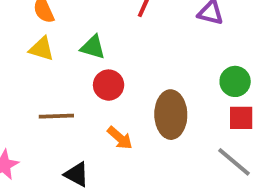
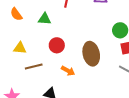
green triangle: (93, 47) -> (45, 19), moved
yellow triangle: (41, 49) -> (20, 48), moved

